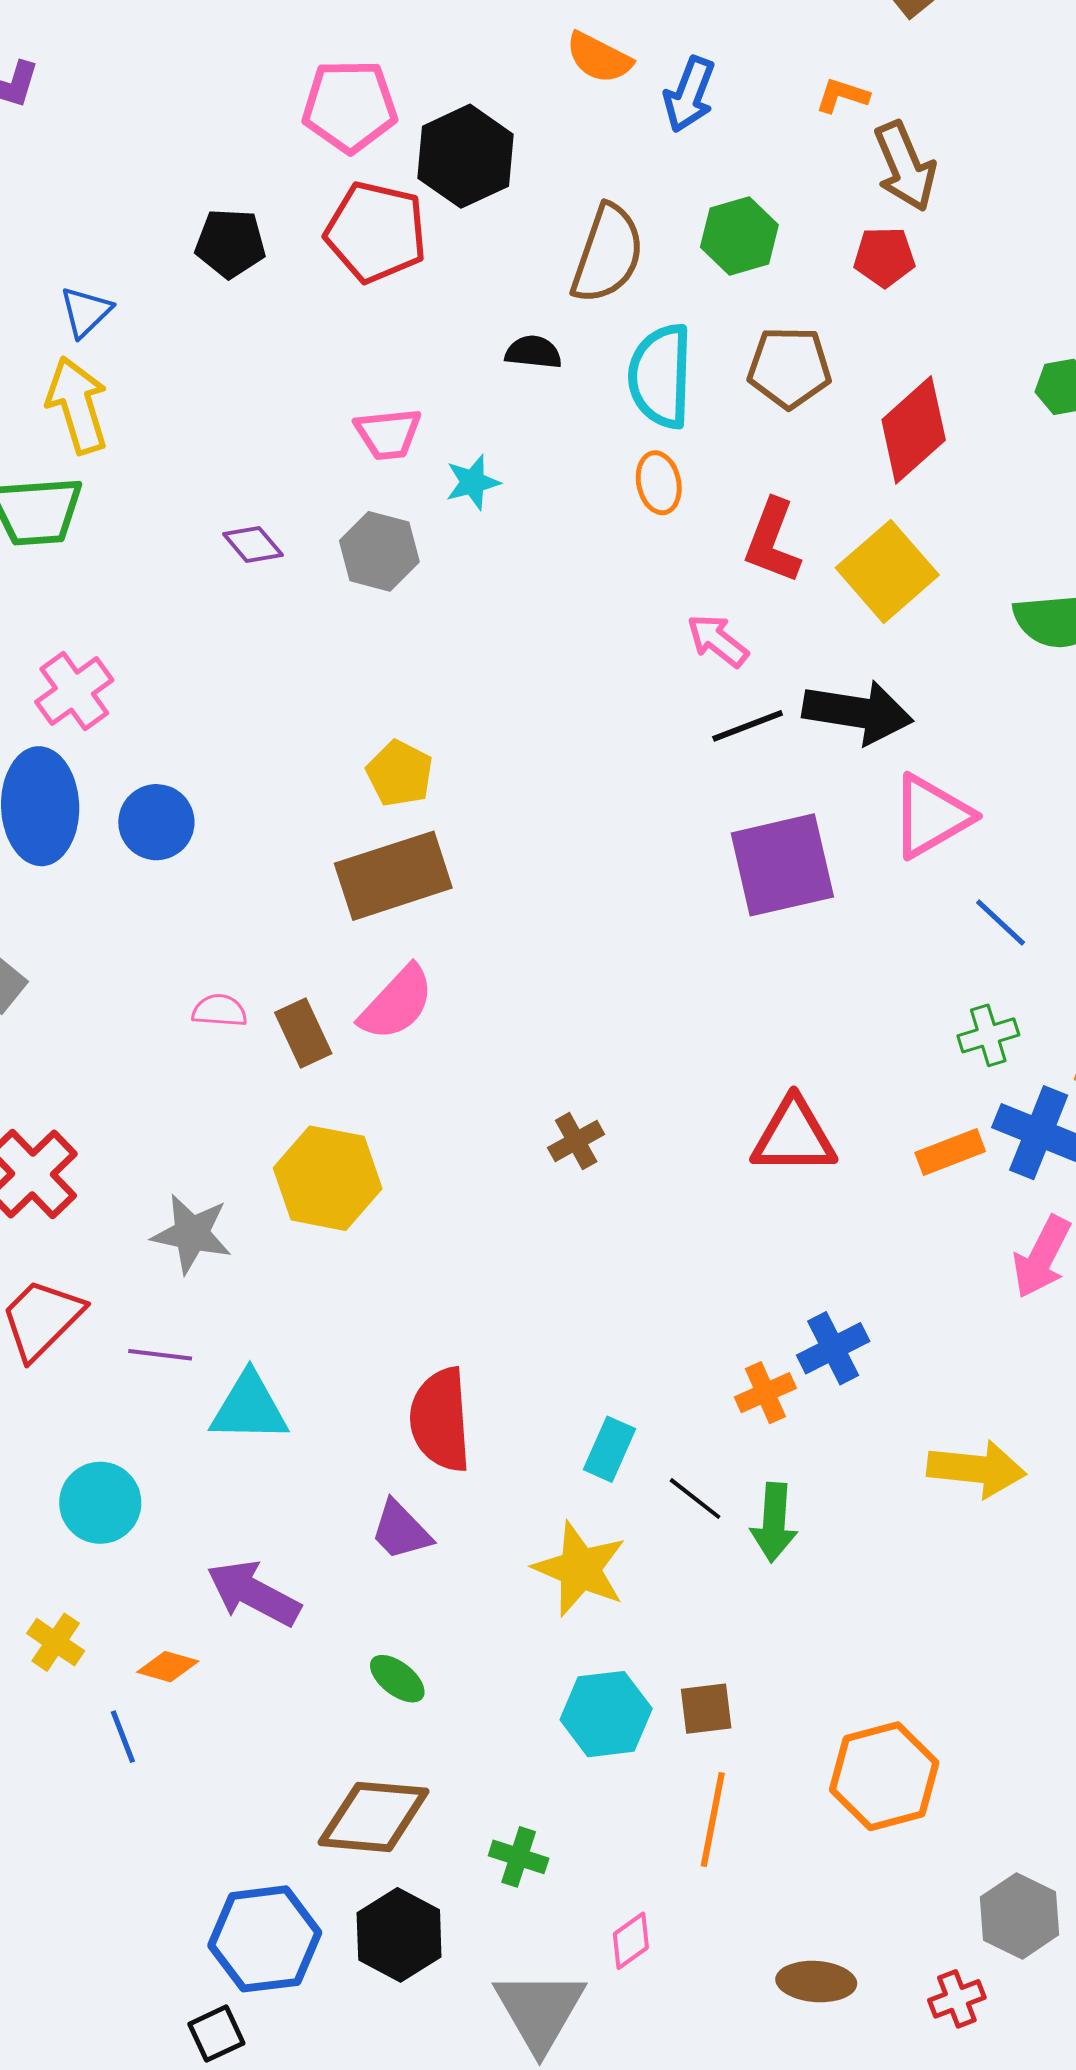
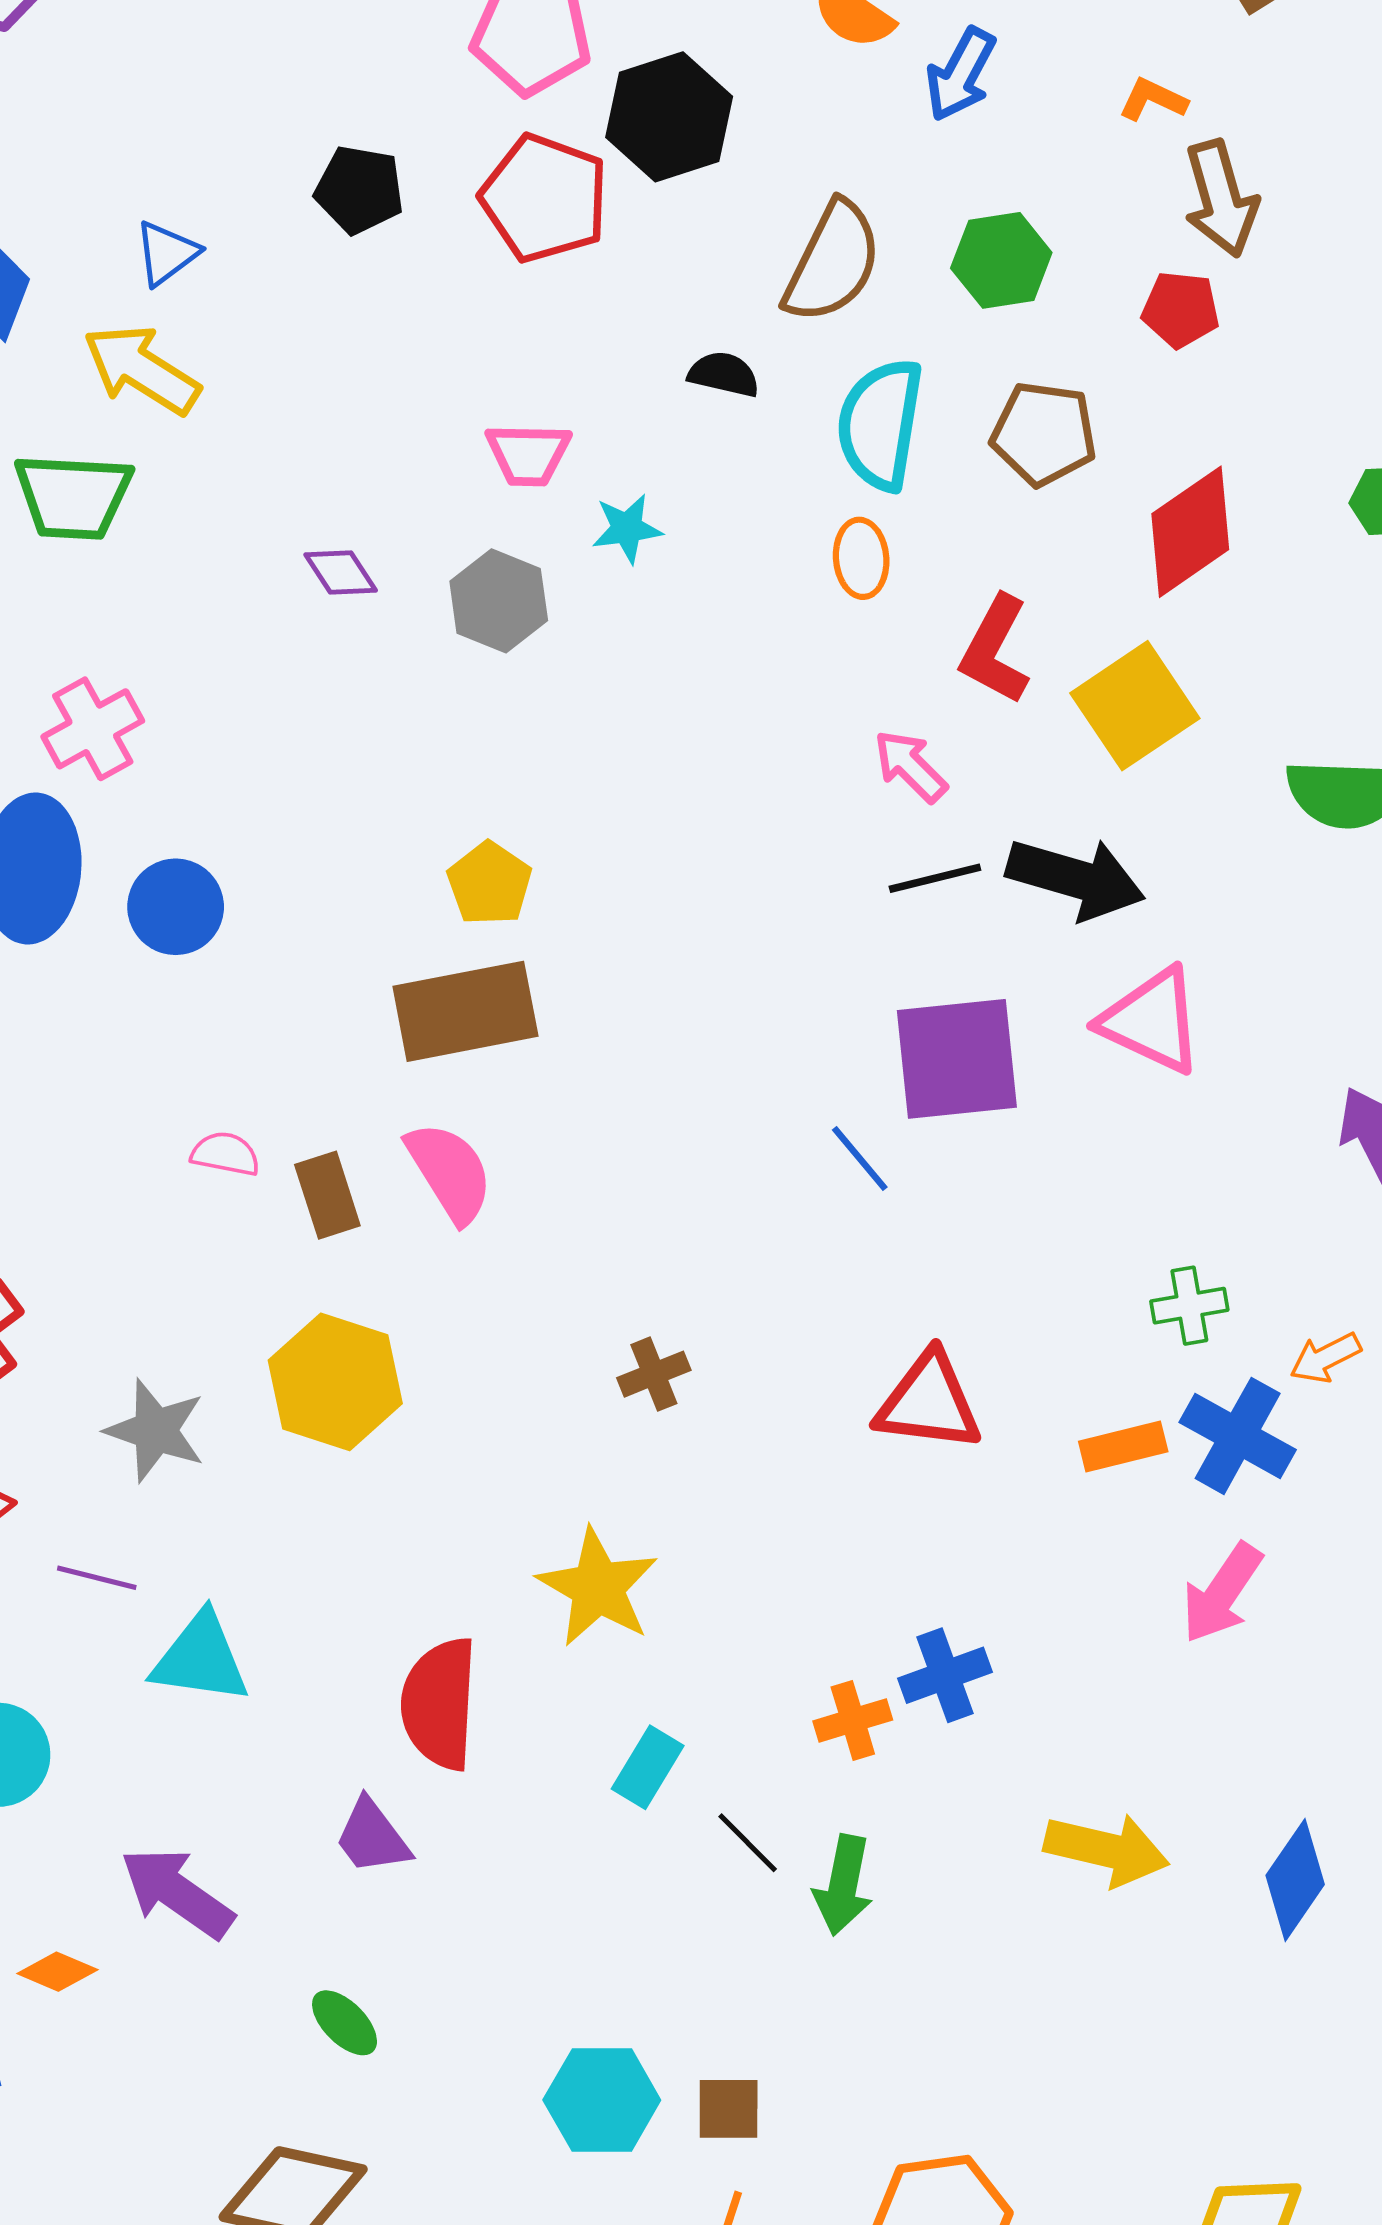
yellow arrow: (77, 405) -> (142, 369), turned -48
pink triangle: (931, 816) -> (1152, 1021), turned 48
blue line: (1001, 922) -> (860, 1158), moved
pink semicircle: (397, 1003) -> (450, 1172), turned -82
yellow star: (580, 1569) -> (598, 1587), moved

